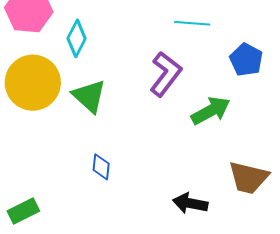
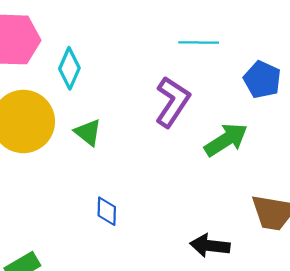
green triangle: (89, 96) -> (88, 132), size x0.7

